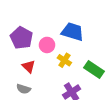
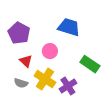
pink circle: (47, 45) -> (50, 51), moved
yellow cross: (64, 60) -> (45, 79), moved, size x1.5

